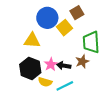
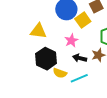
yellow triangle: (32, 40) -> (38, 31), moved
pink star: (51, 64) -> (71, 40), moved

